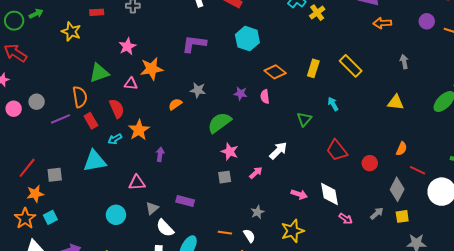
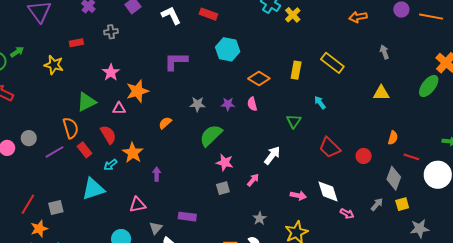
gray star: (198, 90) -> (197, 104), moved

